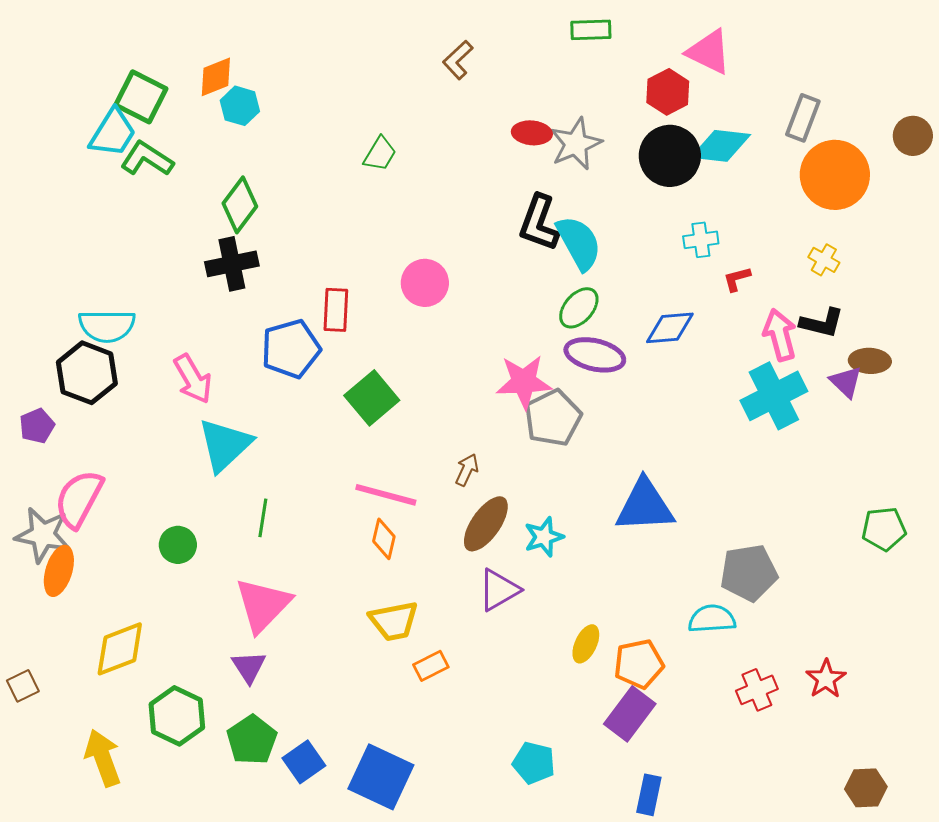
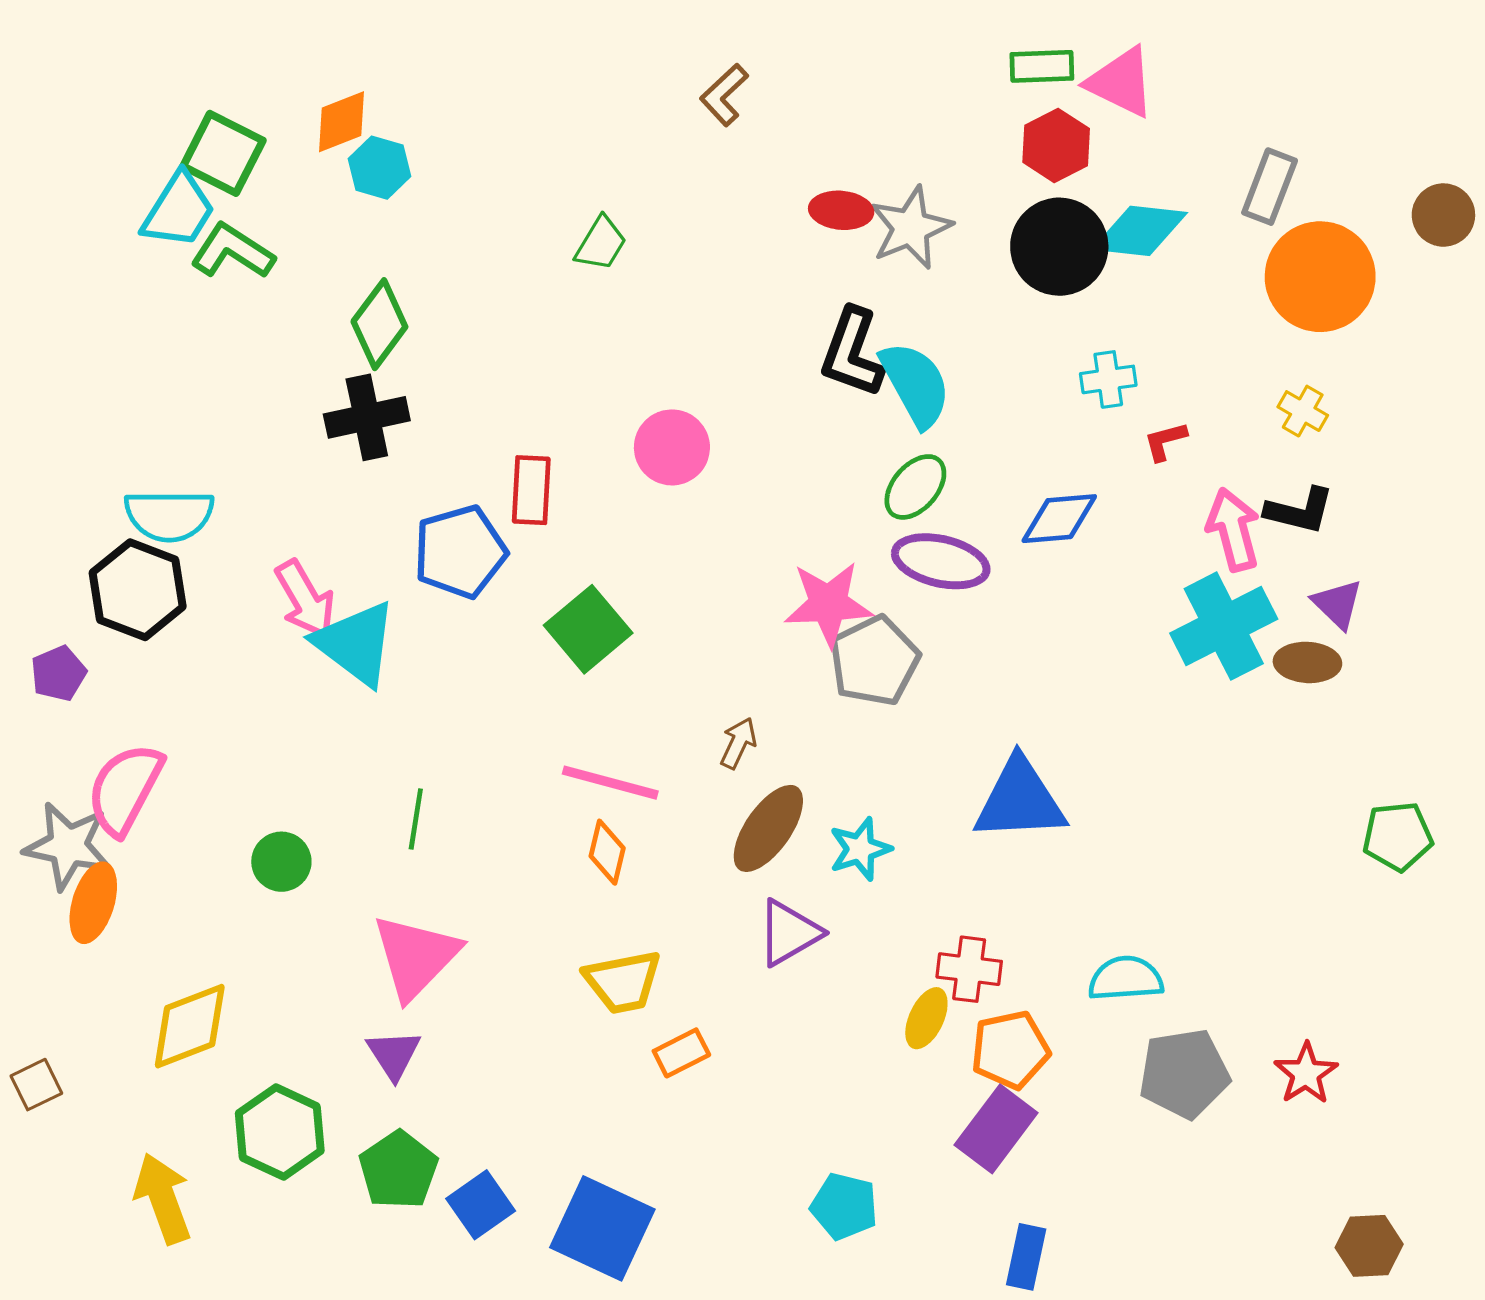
green rectangle: (591, 30) -> (1042, 66), moved
brown ellipse: (870, 361) -> (1307, 662), moved
cyan triangle: (225, 445) -> (356, 643), moved, turned -40
gray pentagon: (749, 573) -> (1184, 1074), moved
red cross: (757, 690) -> (969, 969), moved, turned 30

